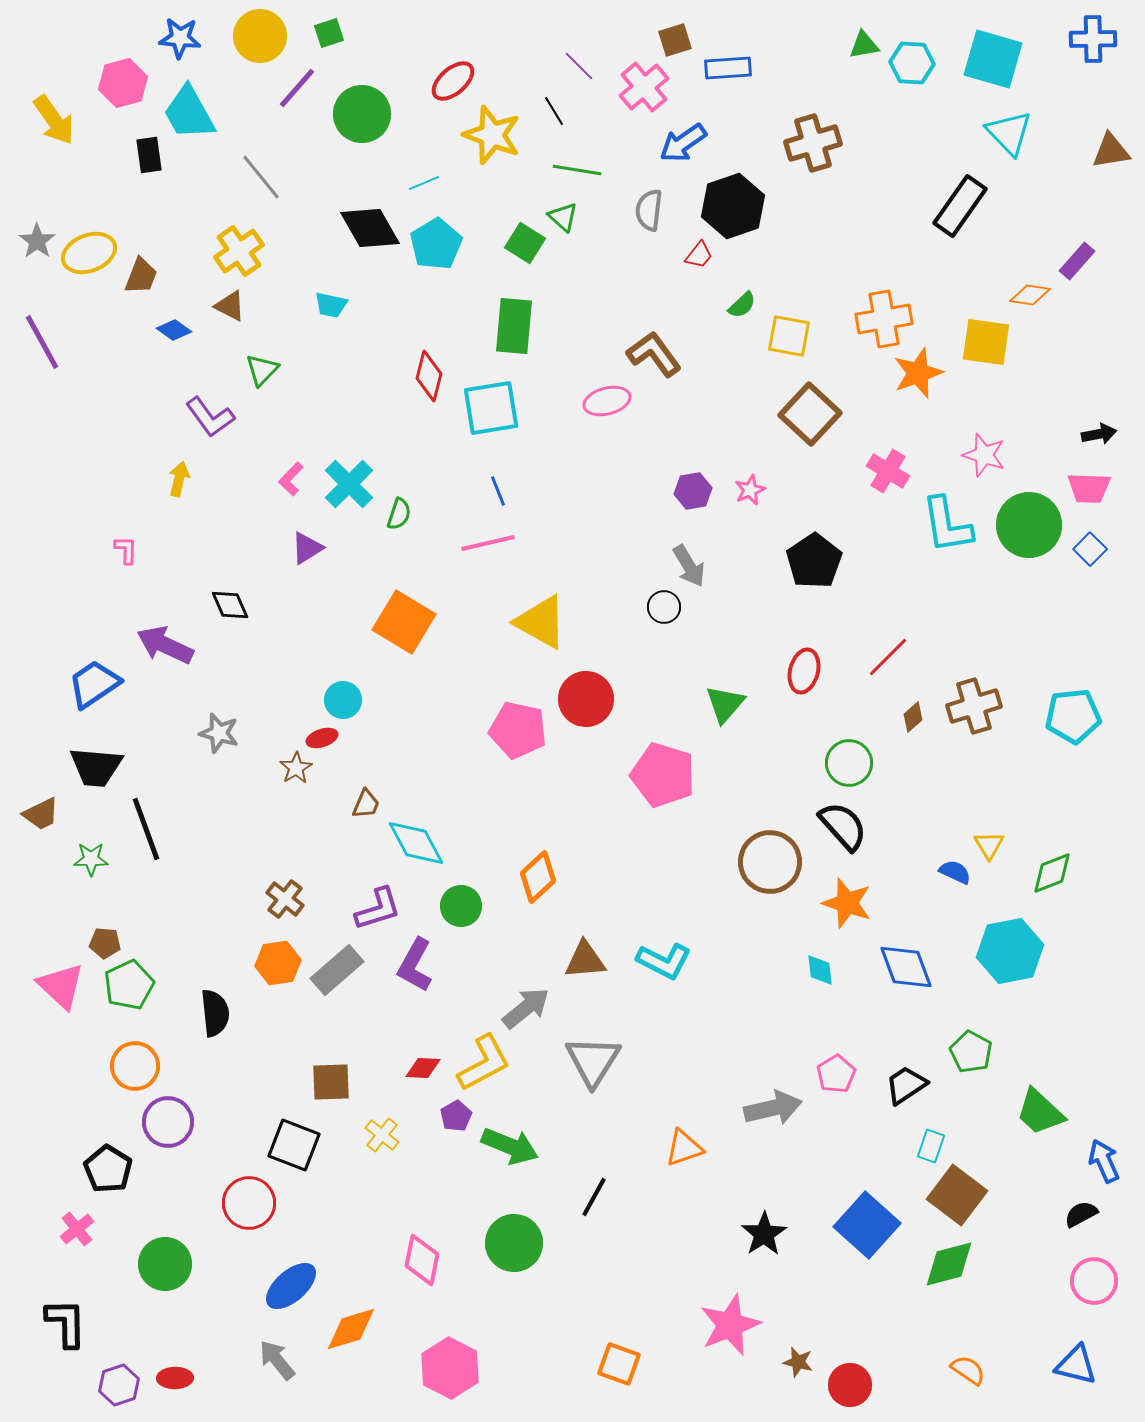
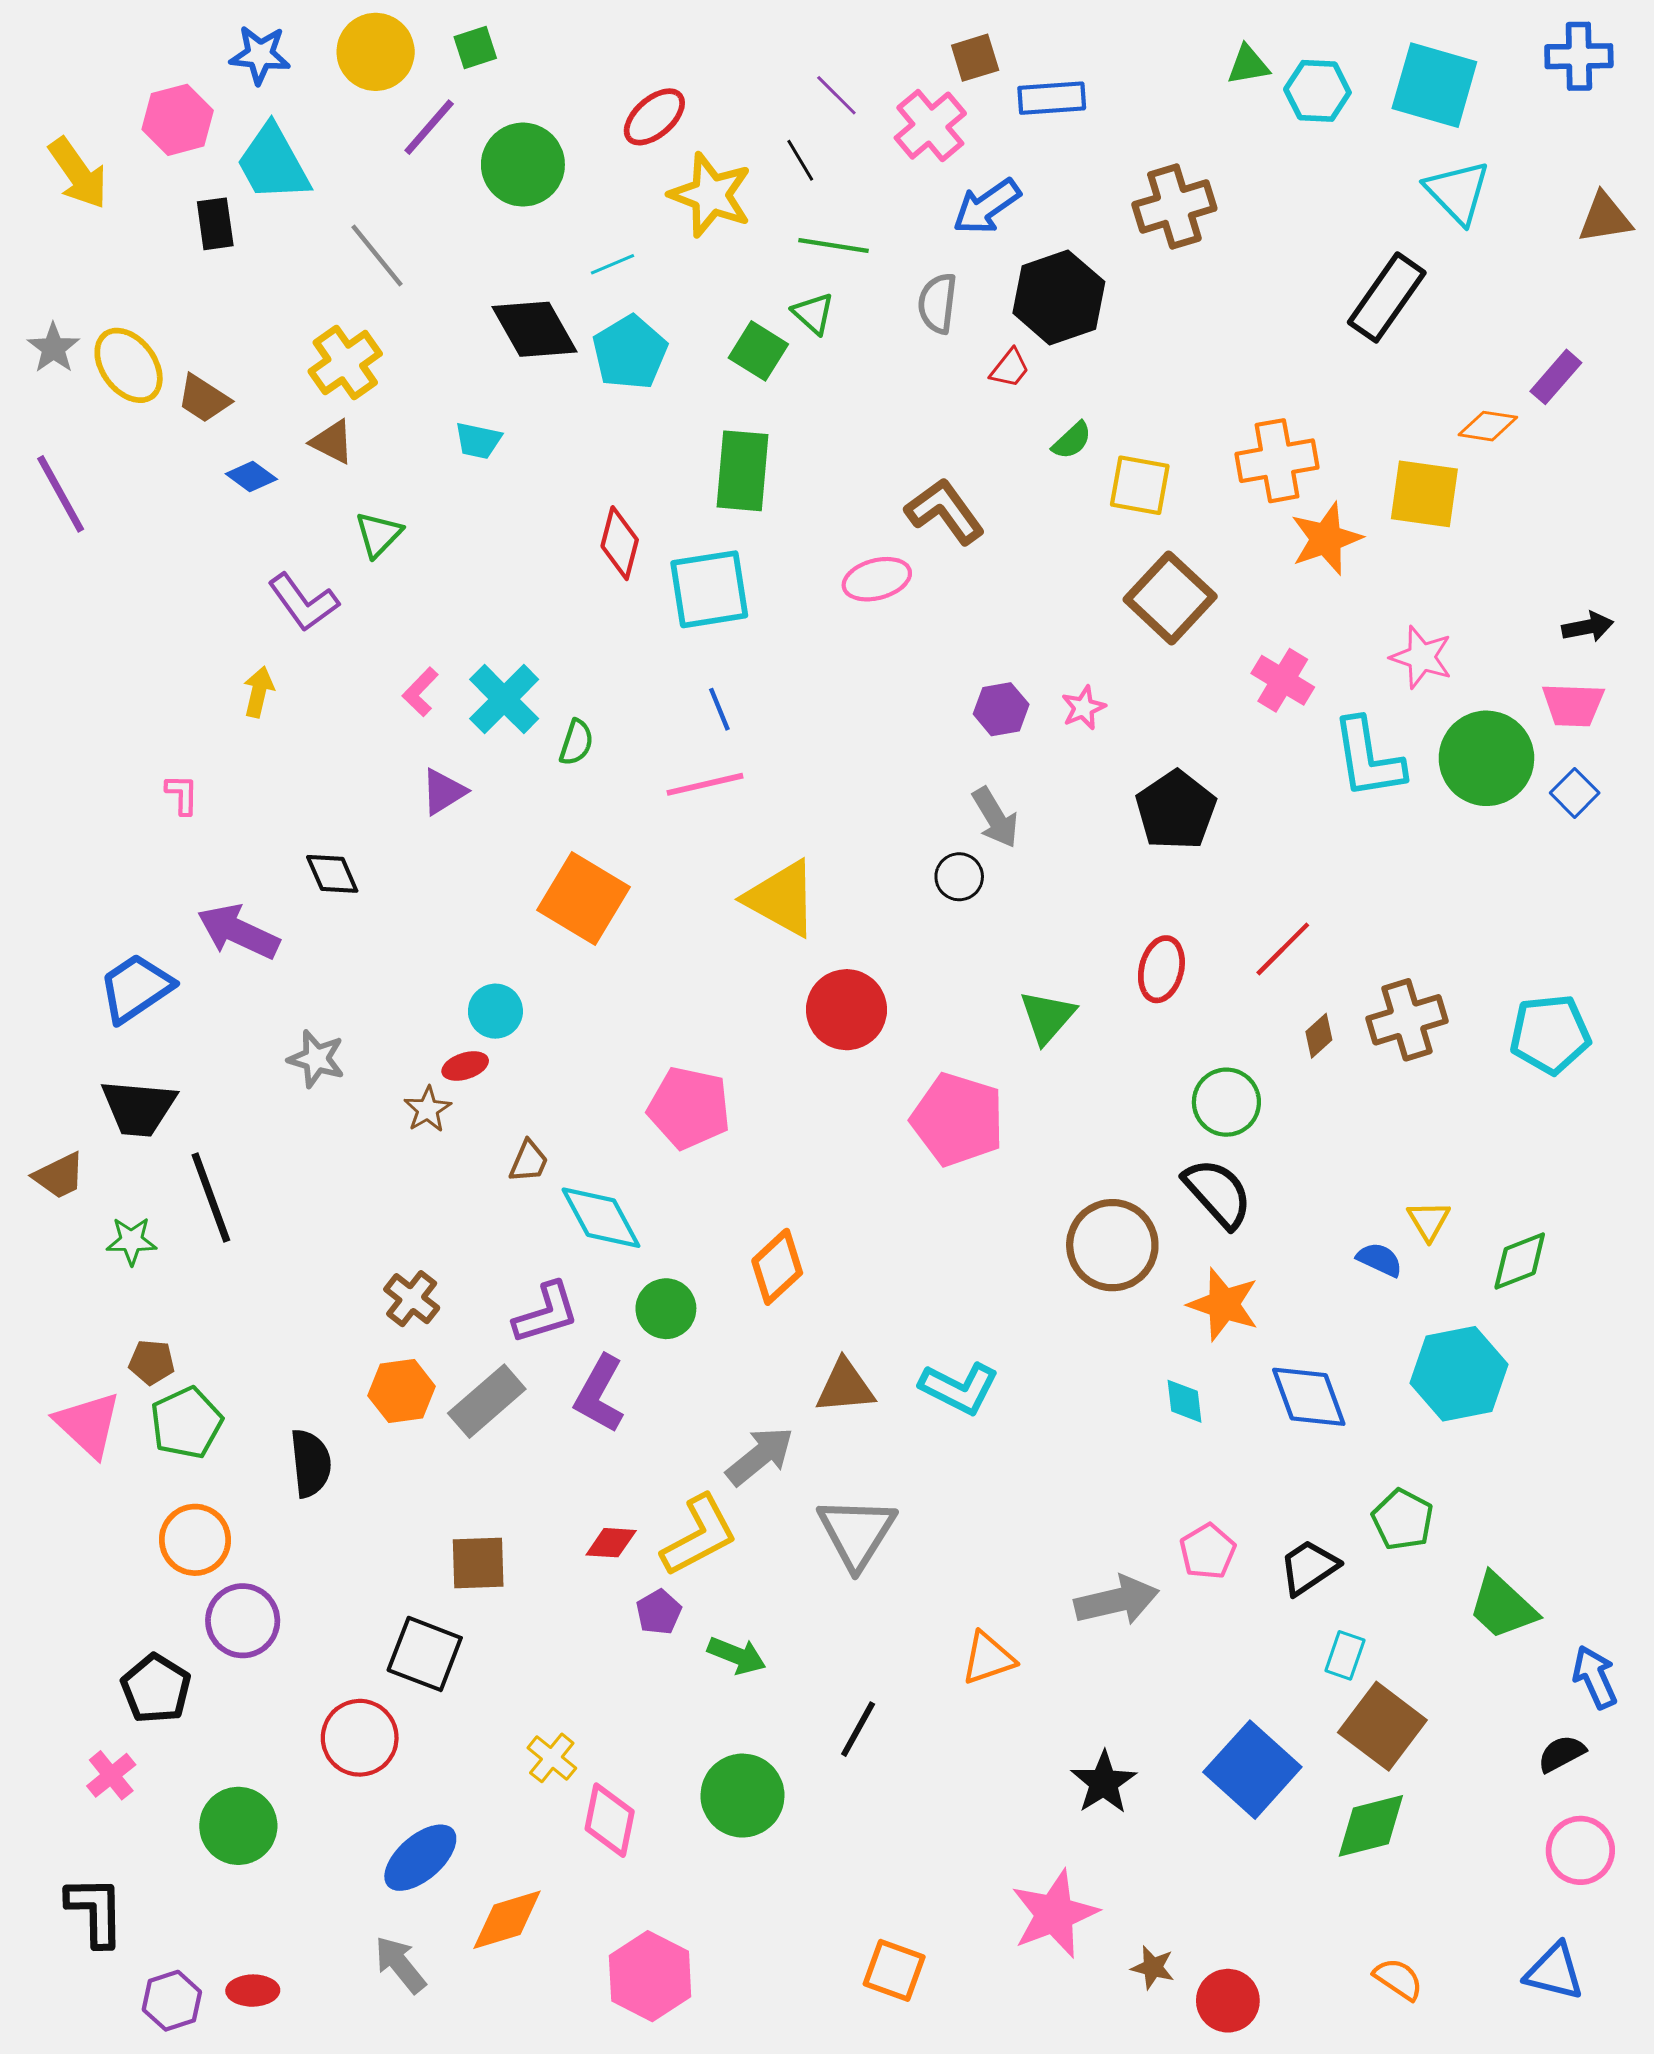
yellow ellipse: (89, 253) -> (129, 365), turned 74
brown trapezoid: (141, 276) -> (204, 399), turned 102
pink pentagon: (518, 730) -> (689, 1108), moved
yellow cross: (382, 1135) -> (552, 1758), moved
green arrow: (510, 1146) -> (737, 1655), size x0.7

